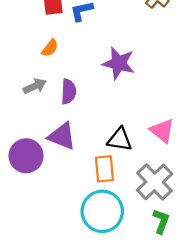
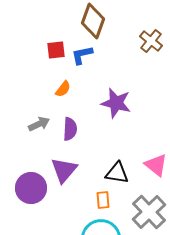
orange semicircle: (50, 48) -> (63, 89), moved
purple triangle: (62, 136) -> (64, 170), turned 48
orange rectangle: (104, 169) -> (103, 200), size x0.7

